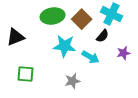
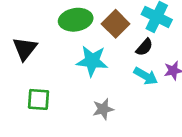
black triangle: (16, 37) -> (25, 49), turned -30
cyan arrow: (91, 57) -> (146, 76), moved

